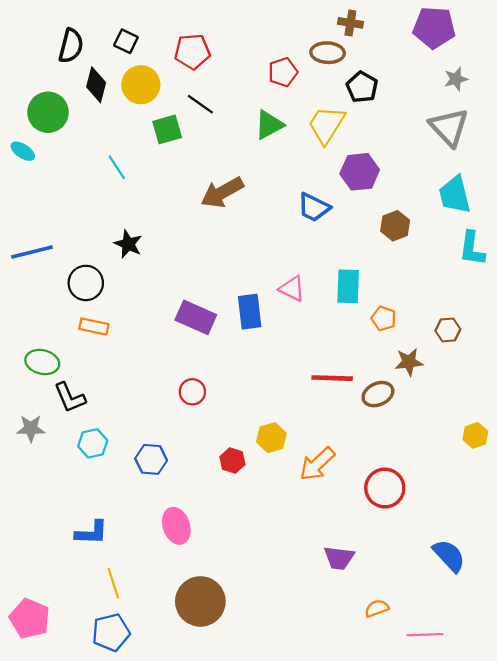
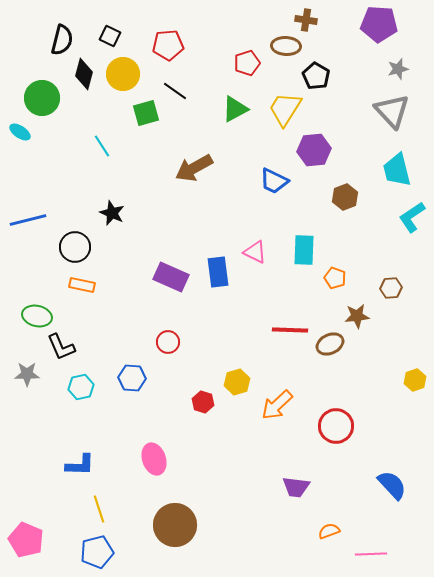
cyan L-shape: (472, 249) -> (412, 217), turned 48
blue hexagon: (151, 459) -> (132, 378), moved

